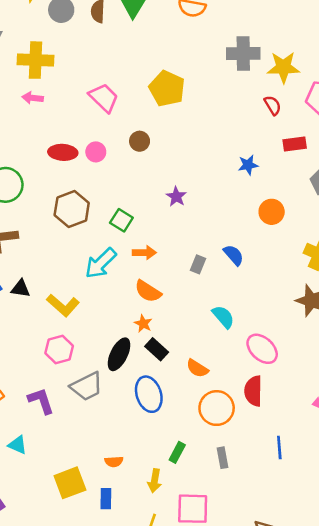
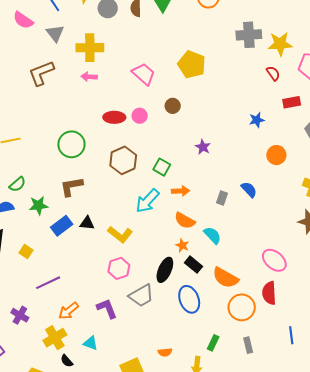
cyan semicircle: (223, 317) -> (212, 235), moved
orange semicircle: (197, 368) -> (225, 278), size x1.5

